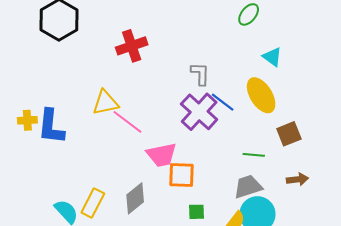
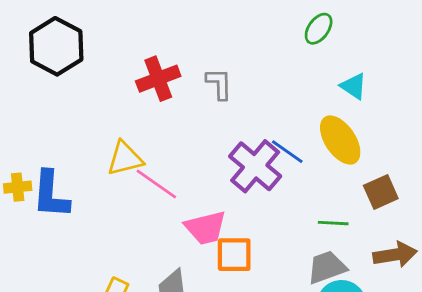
gray L-shape: (200, 74) -> (219, 84), moved
brown arrow: (297, 179) -> (395, 255), size x1.4

